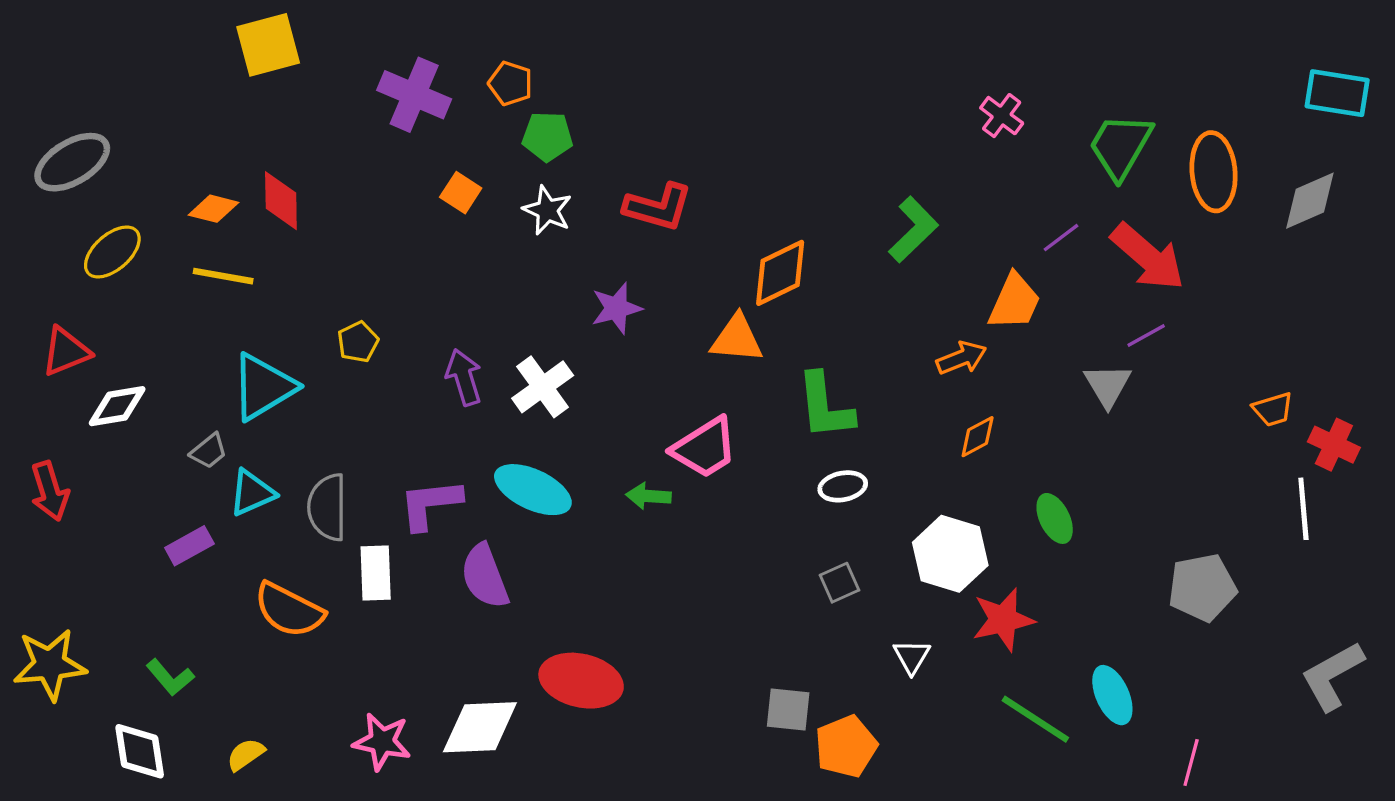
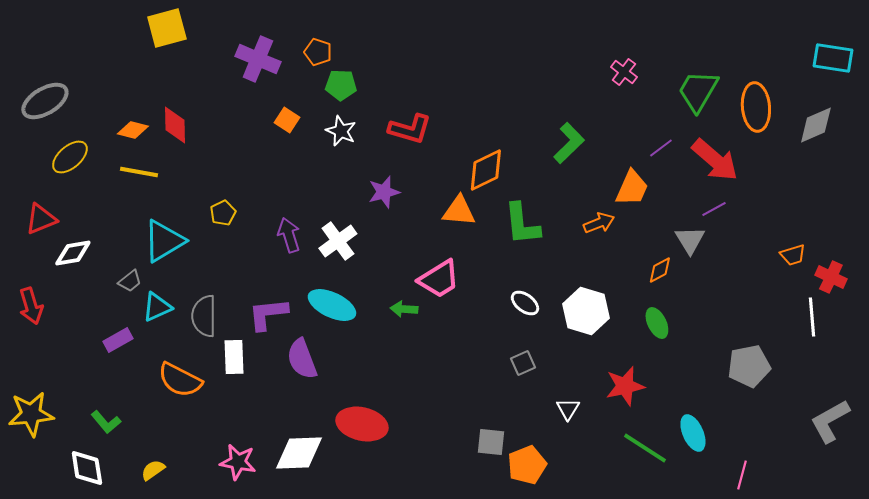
green L-shape: (825, 406) -> (522, 224), moved
orange diamond: (978, 437) -> (660, 270), moved
white ellipse: (843, 486) -> (525, 303), turned 48
white hexagon: (950, 554) -> (586, 311), moved

